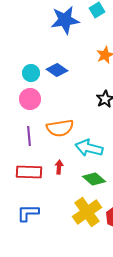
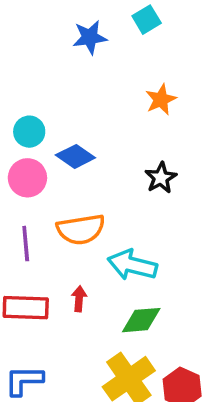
blue star: (65, 20) -> (90, 37), size x0.7
blue diamond: (57, 70) -> (75, 156), moved
green diamond: (94, 179) -> (141, 320), turned -45

